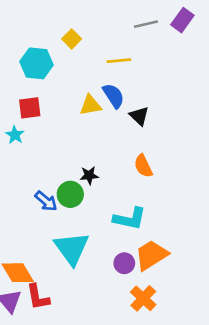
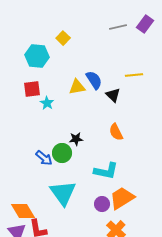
yellow line: (119, 61) -> (134, 75), moved
cyan star: (15, 135) -> (47, 103), moved

